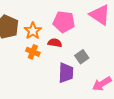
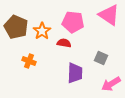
orange cross: (33, 52) -> (29, 61), moved
gray square: (82, 57) -> (101, 58), moved, turned -32

